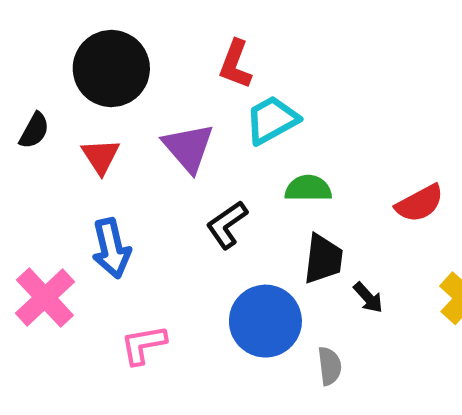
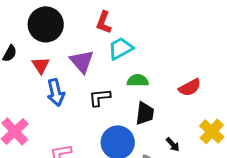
black L-shape: (227, 225) -> (100, 97), turned 30
blue arrow: (111, 248) -> (56, 92), moved
black arrow: (368, 298) -> (173, 144), moved

